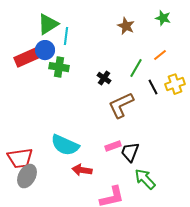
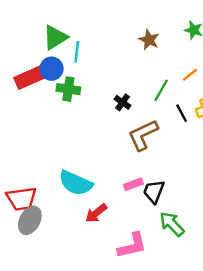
red arrow: (82, 170) -> (96, 213), turned -48

